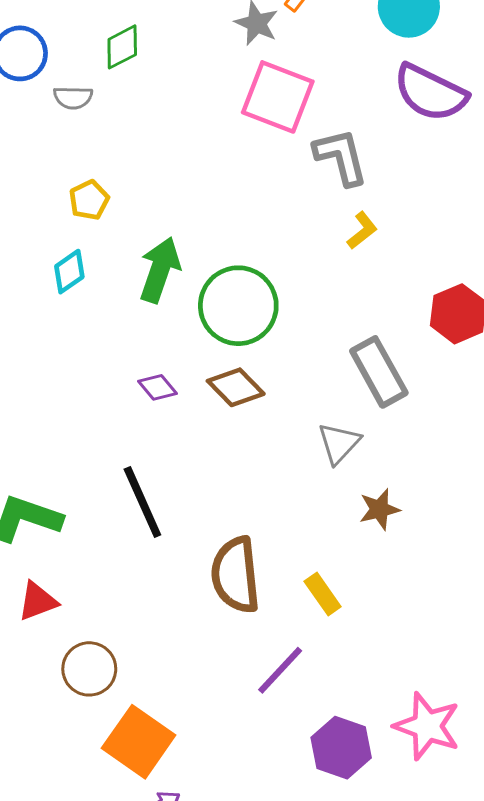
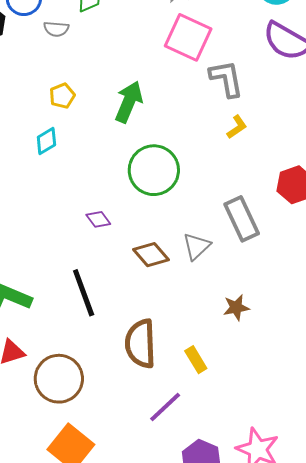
green arrow: (160, 270) -> (129, 102), moved
brown diamond: (236, 387) -> (151, 255), moved
gray triangle: (339, 443) -> (197, 246), moved
brown circle: (89, 669) -> (59, 379), moved, size x1.4

